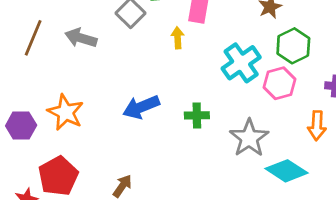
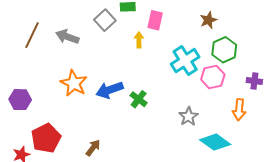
orange star: (66, 112) -> (74, 83), moved
green cross: (197, 115) -> (139, 99), moved, turned 36
gray star: (249, 138) -> (189, 116), size x0.7

